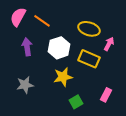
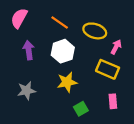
orange line: (42, 21) -> (60, 22), moved
yellow rectangle: (89, 59) -> (108, 69), moved
pink rectangle: (106, 95) -> (113, 101), turned -32

